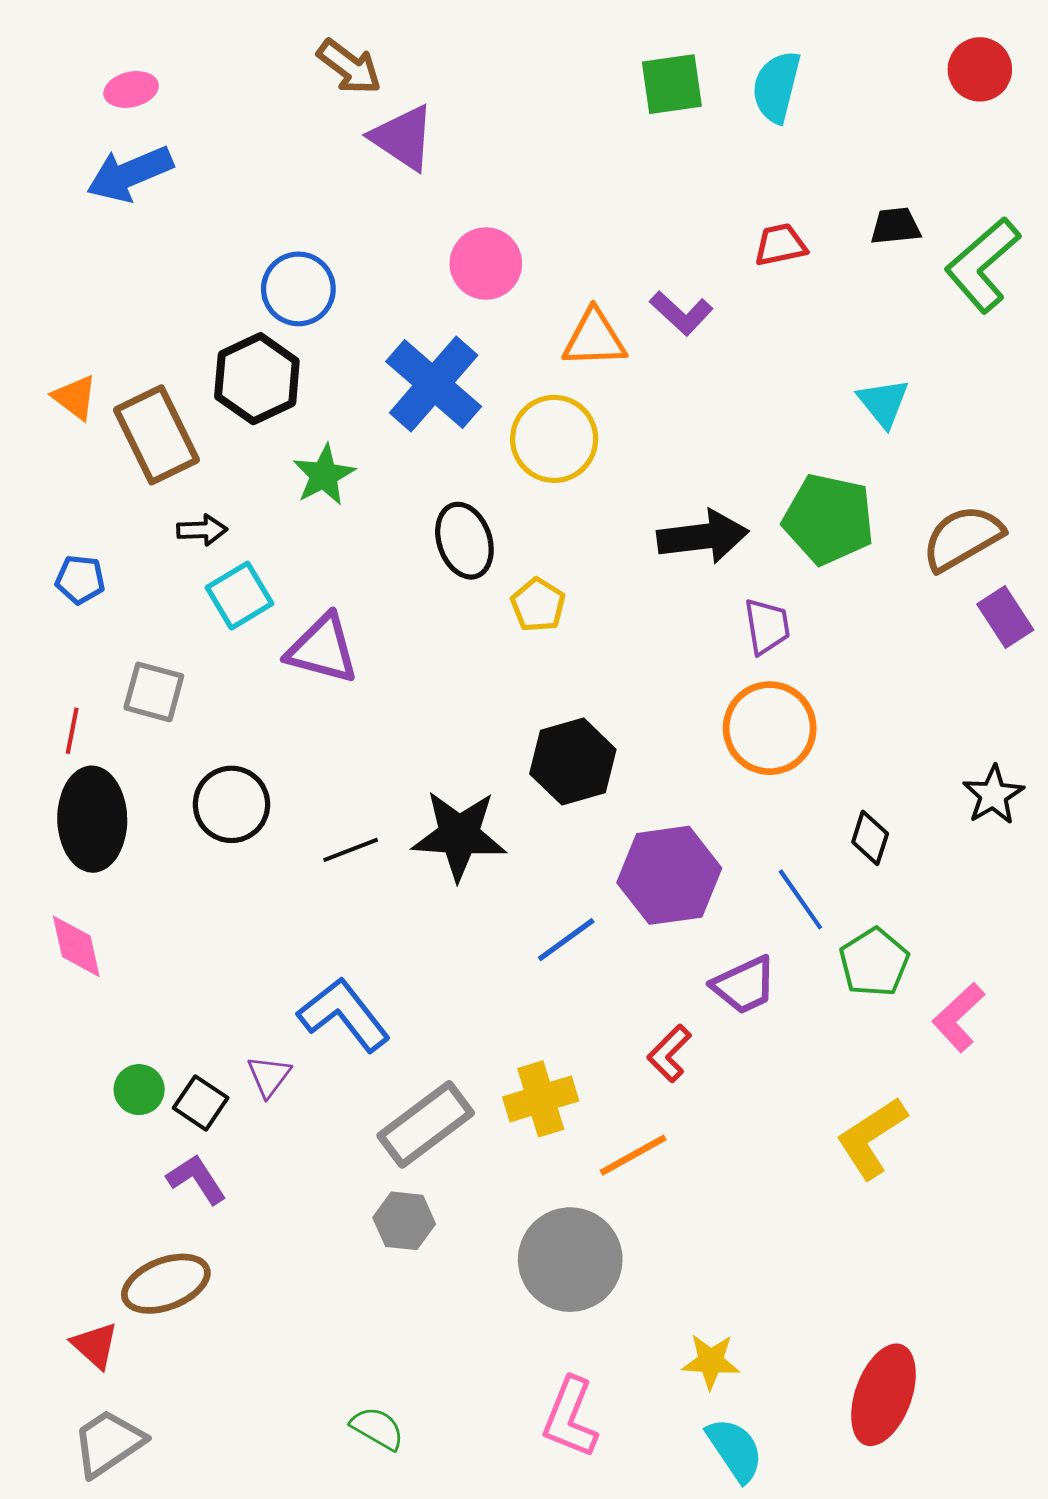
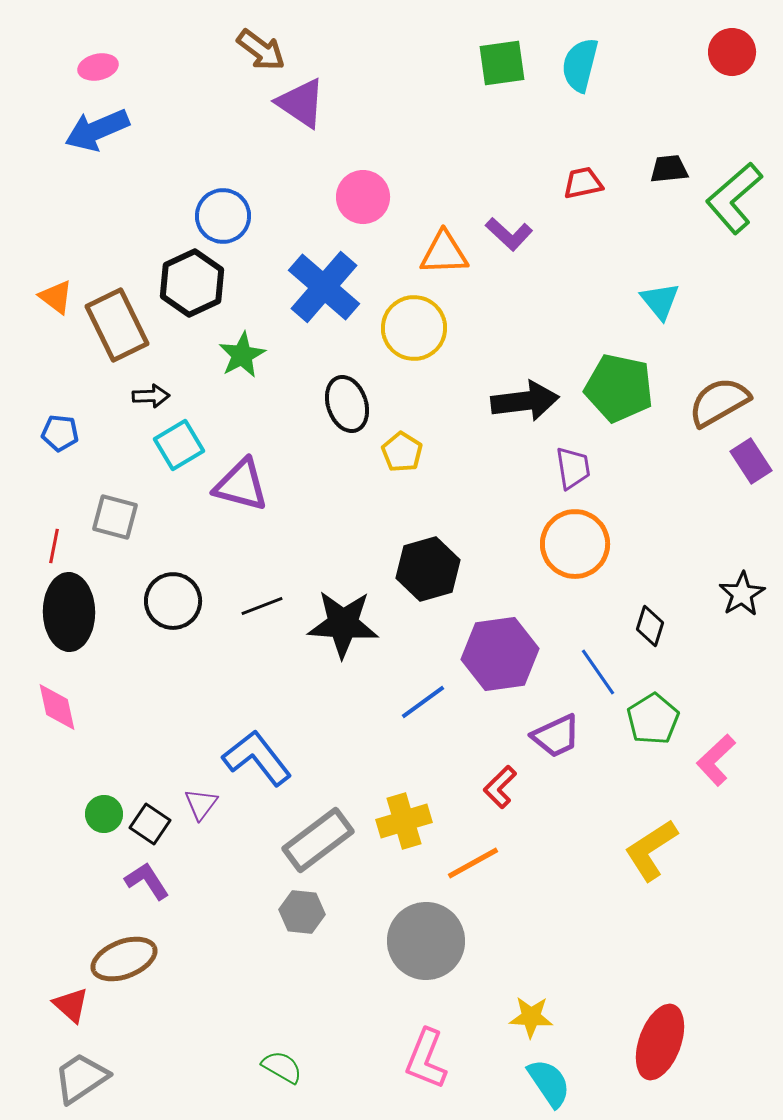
black line: (351, 850) -> (262, 606), moved

